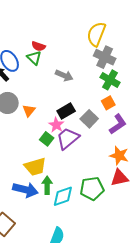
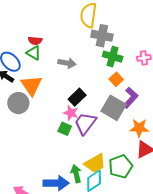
orange triangle: (29, 111) -> (31, 85), moved, size x1.6
gray square: (89, 119) -> (114, 108), moved, size x1.4
yellow trapezoid: (35, 167) -> (95, 163), moved

